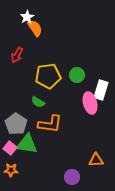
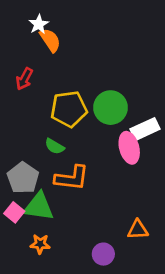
green circle: (77, 75) -> (111, 108), size x1.5
white rectangle: (101, 90) -> (145, 129), turned 48
orange star: (11, 170) -> (40, 244), moved

